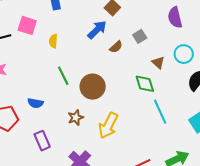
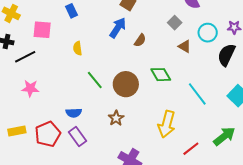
pink square: (27, 25) -> (42, 30), moved
gray square: (140, 36) -> (175, 23), moved
green diamond: (145, 84) -> (161, 75), moved
yellow arrow: (108, 126) -> (167, 124), moved
purple rectangle: (42, 141) -> (77, 136), moved

